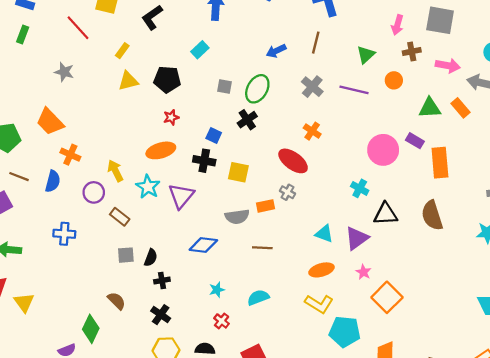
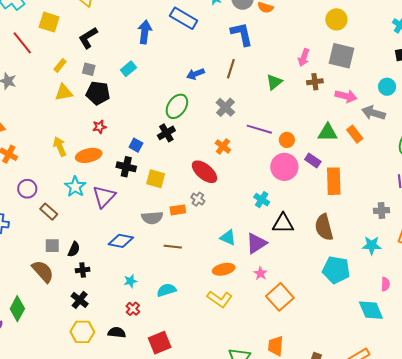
orange circle: (394, 80) -> (287, 140), moved
gray square: (225, 86) -> (89, 69), moved
purple line: (354, 90) -> (259, 129), moved
yellow arrow: (115, 171) -> (60, 147), moved
brown semicircle: (117, 301) -> (43, 271), moved, size x1.4
cyan pentagon: (345, 332) -> (336, 270), moved

